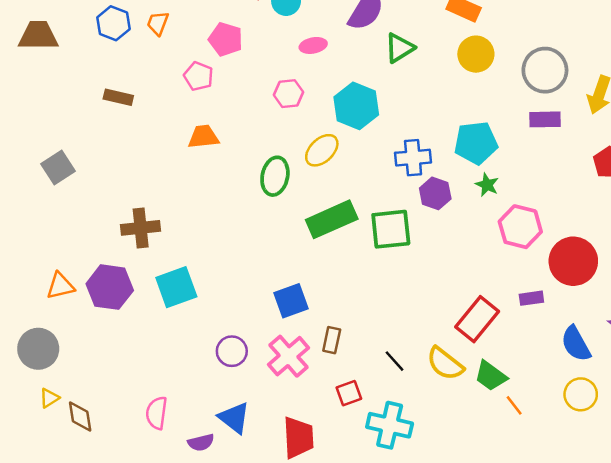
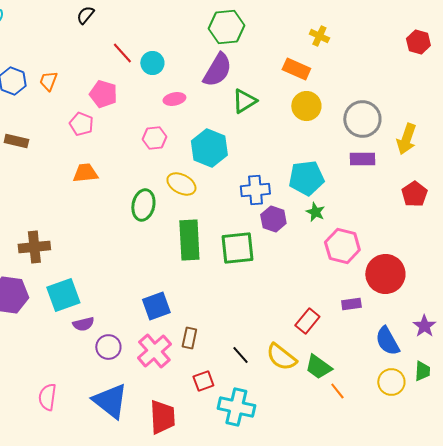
yellow ellipse: (322, 150) -> (181, 184), turned 72
green rectangle: (332, 219) -> (189, 240), turned -69
red rectangle: (477, 319) -> (307, 321), size x0.7
blue triangle: (234, 418) -> (110, 401), size x1.4
purple semicircle: (201, 442) -> (83, 324), moved

